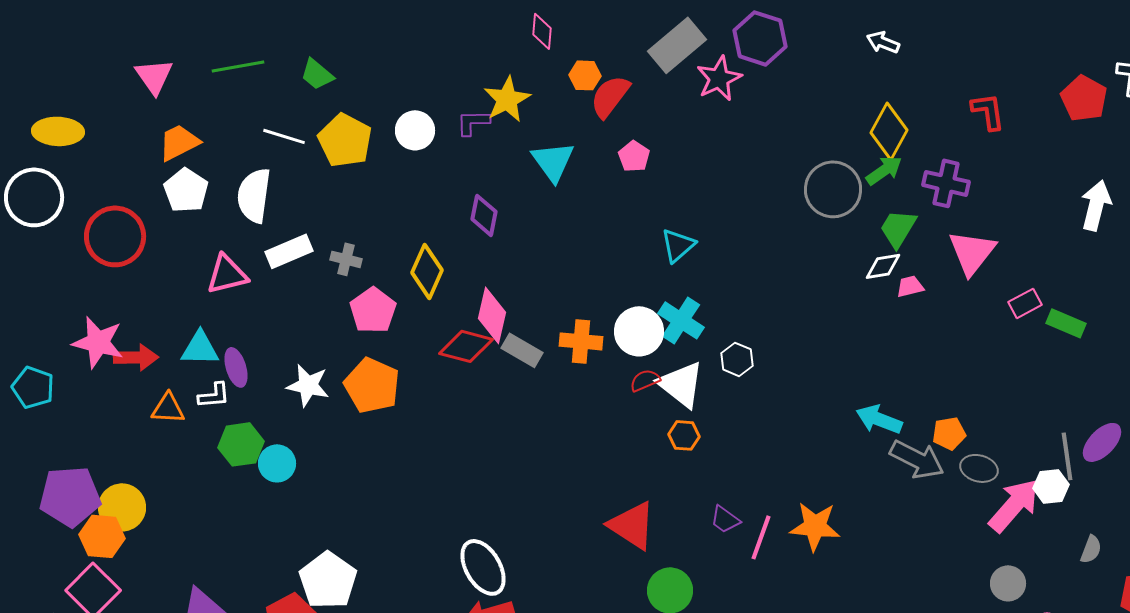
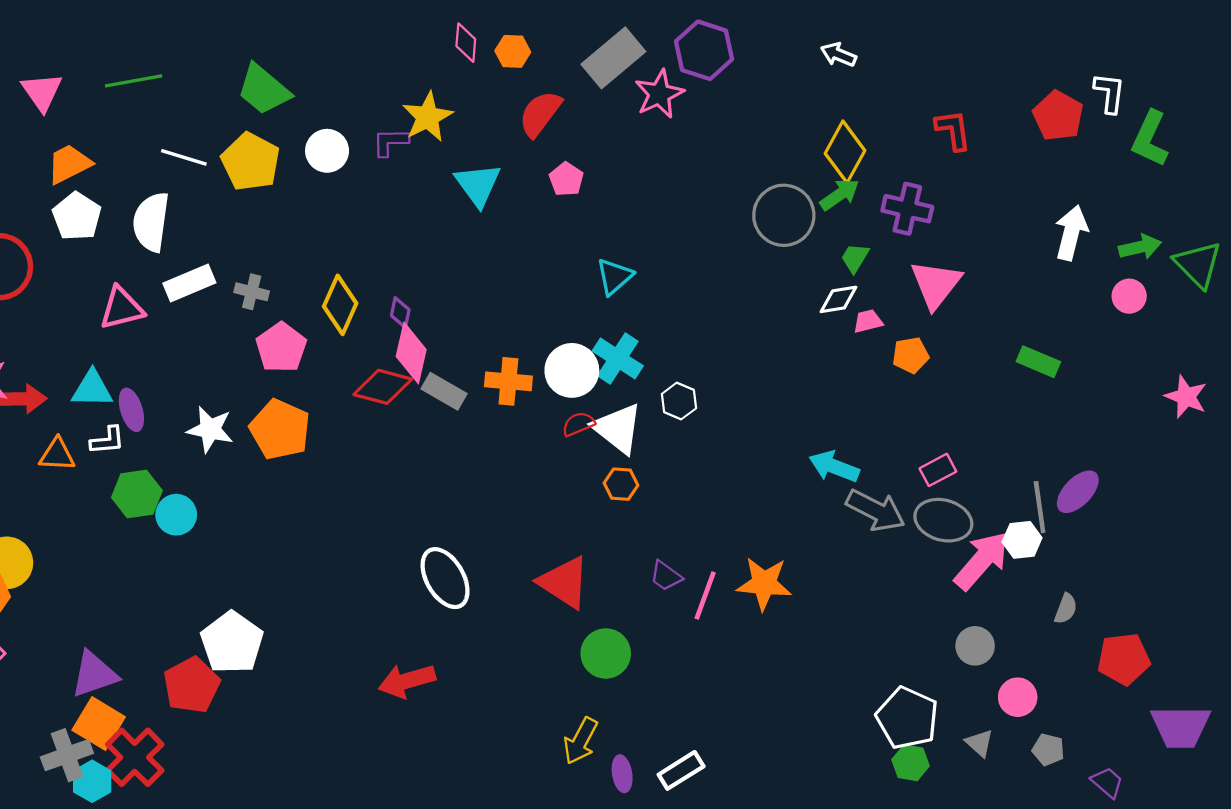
green trapezoid: (317, 74) -> (264, 90), moved, size x1.5
orange hexagon: (585, 75) -> (513, 51), moved
purple diamond: (484, 215) -> (400, 313), moved, size x0.7
green trapezoid: (898, 228) -> (855, 258), size x0.7
pink rectangle: (1025, 303) -> (938, 470), moved
orange pentagon: (949, 433) -> (911, 355), moved
gray ellipse: (979, 468) -> (943, 520), size x1.4
white ellipse: (483, 567) -> (445, 578), moved

